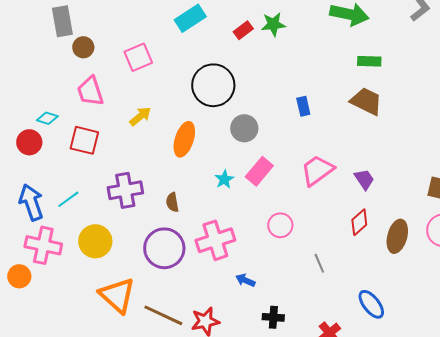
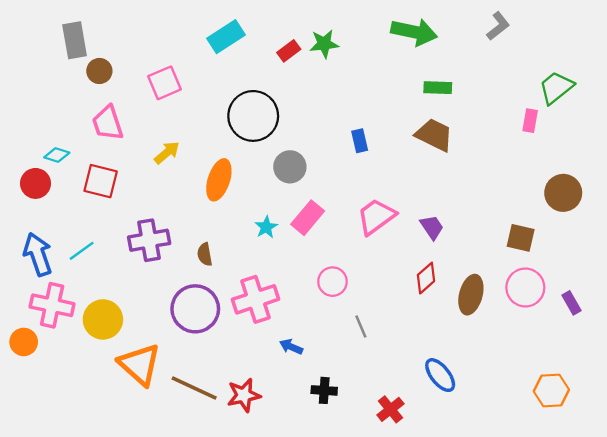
yellow circle: (95, 241) -> (103, 319), moved
gray line: (319, 263) -> (361, 327), moved

